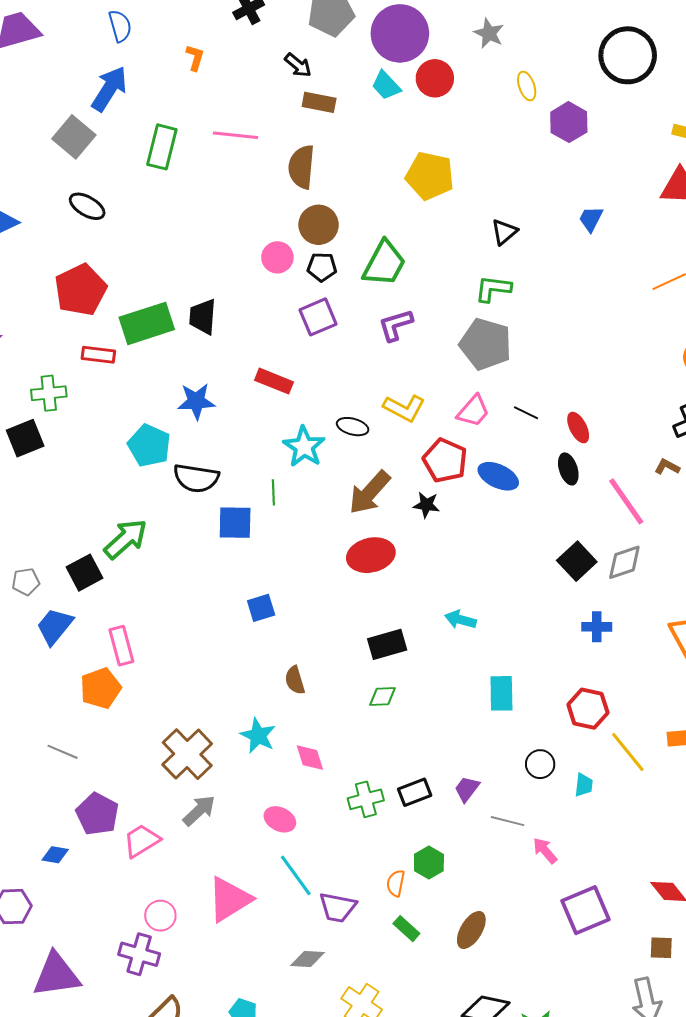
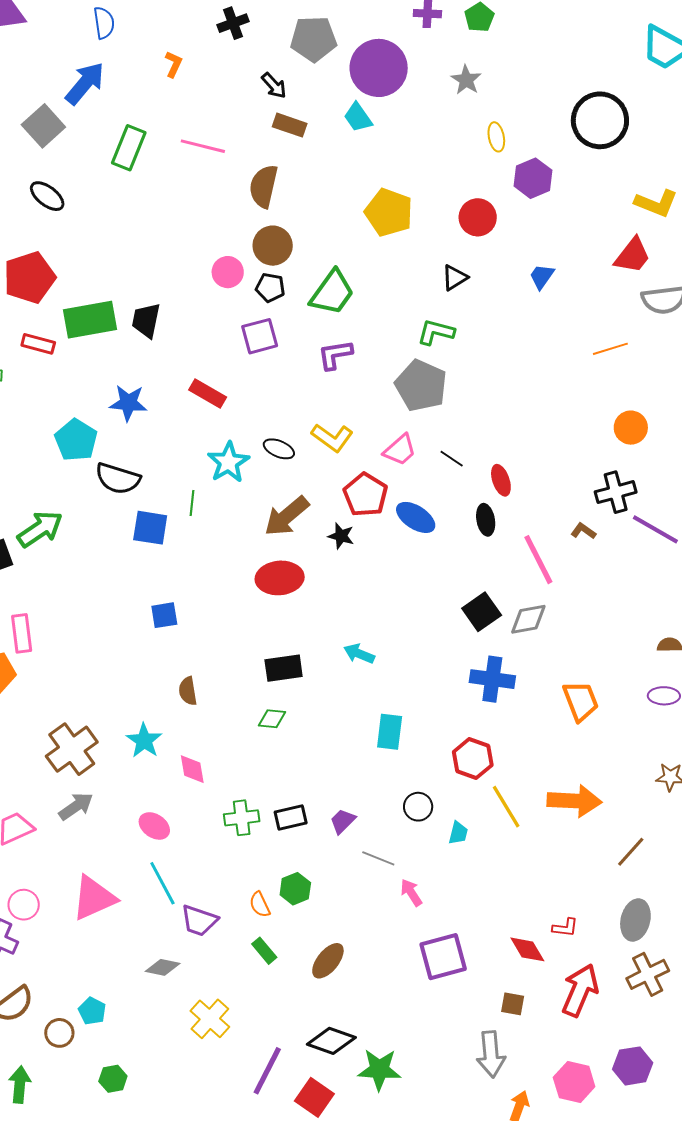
red circle: (435, 78) -> (478, 217), moved
blue cross: (597, 627) -> (492, 679), size x1.5
orange semicircle: (396, 883) -> (260, 904), turned -44

